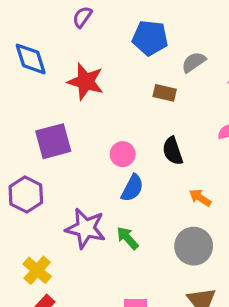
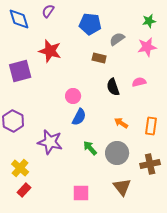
blue diamond: (31, 59) -> (19, 19), moved
purple square: (53, 141) -> (20, 71), moved
black semicircle: (173, 151) -> (113, 87), moved
green arrow: (127, 238) -> (90, 148), moved

